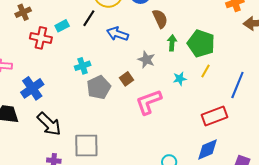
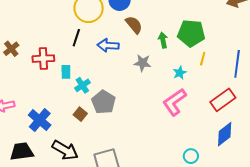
brown semicircle: (160, 19) -> (134, 25), moved
cyan rectangle: (62, 26) -> (66, 72), moved, turned -48
red cross: (41, 38) -> (43, 59), moved
brown square: (127, 79) -> (80, 114), moved
pink L-shape: (149, 102) -> (175, 102), moved

